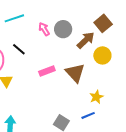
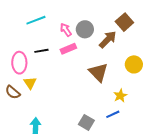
black line: (19, 49) -> (41, 51), turned -48
yellow circle: (102, 55) -> (134, 64), moved
pink rectangle: (47, 71) -> (68, 49), moved

